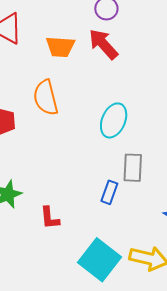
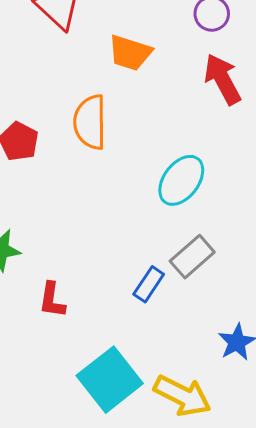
red arrow: (103, 44) -> (223, 79), moved
gray rectangle: (133, 168) -> (192, 257), turned 32

